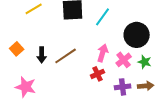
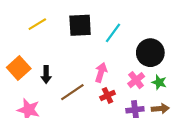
orange square: (17, 49) -> (19, 68), size x1.5
pink arrow: (103, 53) -> (101, 72), moved
brown line: (66, 56) -> (72, 92), moved

